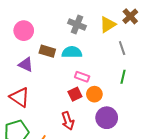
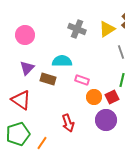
brown rectangle: (47, 51) -> (48, 79), moved
cyan semicircle: (72, 52) -> (62, 61), moved
purple triangle: (26, 64) -> (27, 68), turned 49
red square: (75, 94) -> (112, 97), moved

